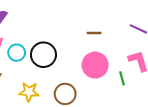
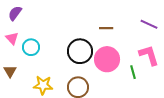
black circle: (43, 55) -> (80, 51), moved

